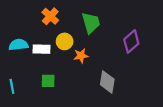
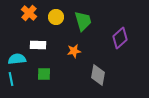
orange cross: (50, 16) -> (29, 13), moved
yellow circle: (65, 41) -> (56, 17), moved
cyan semicircle: (19, 45) -> (17, 59), moved

